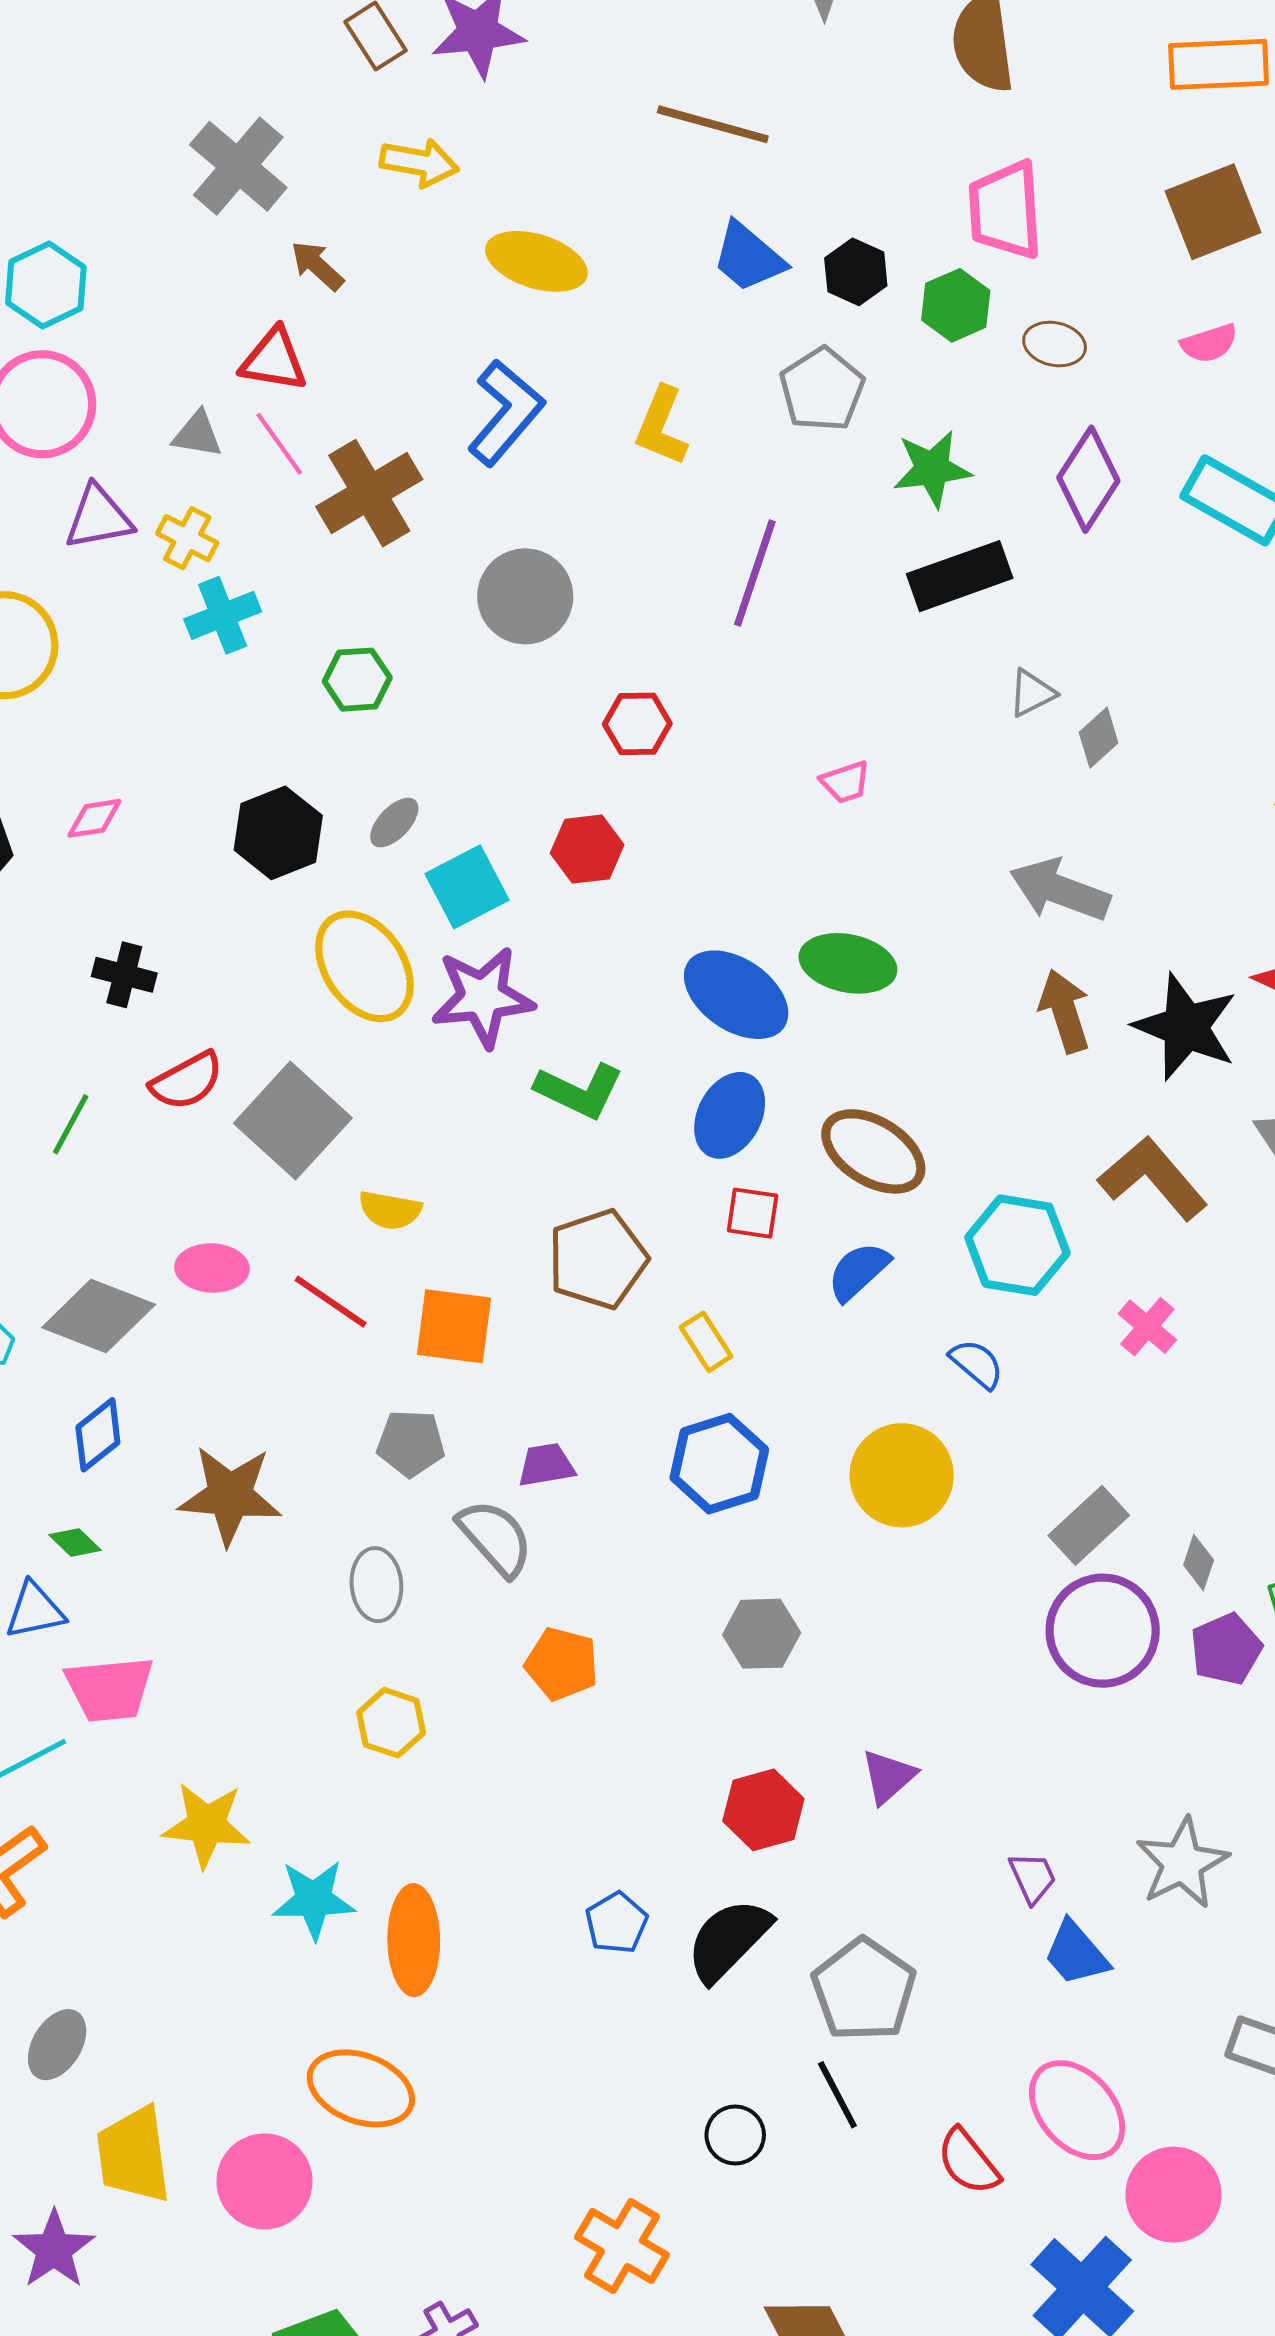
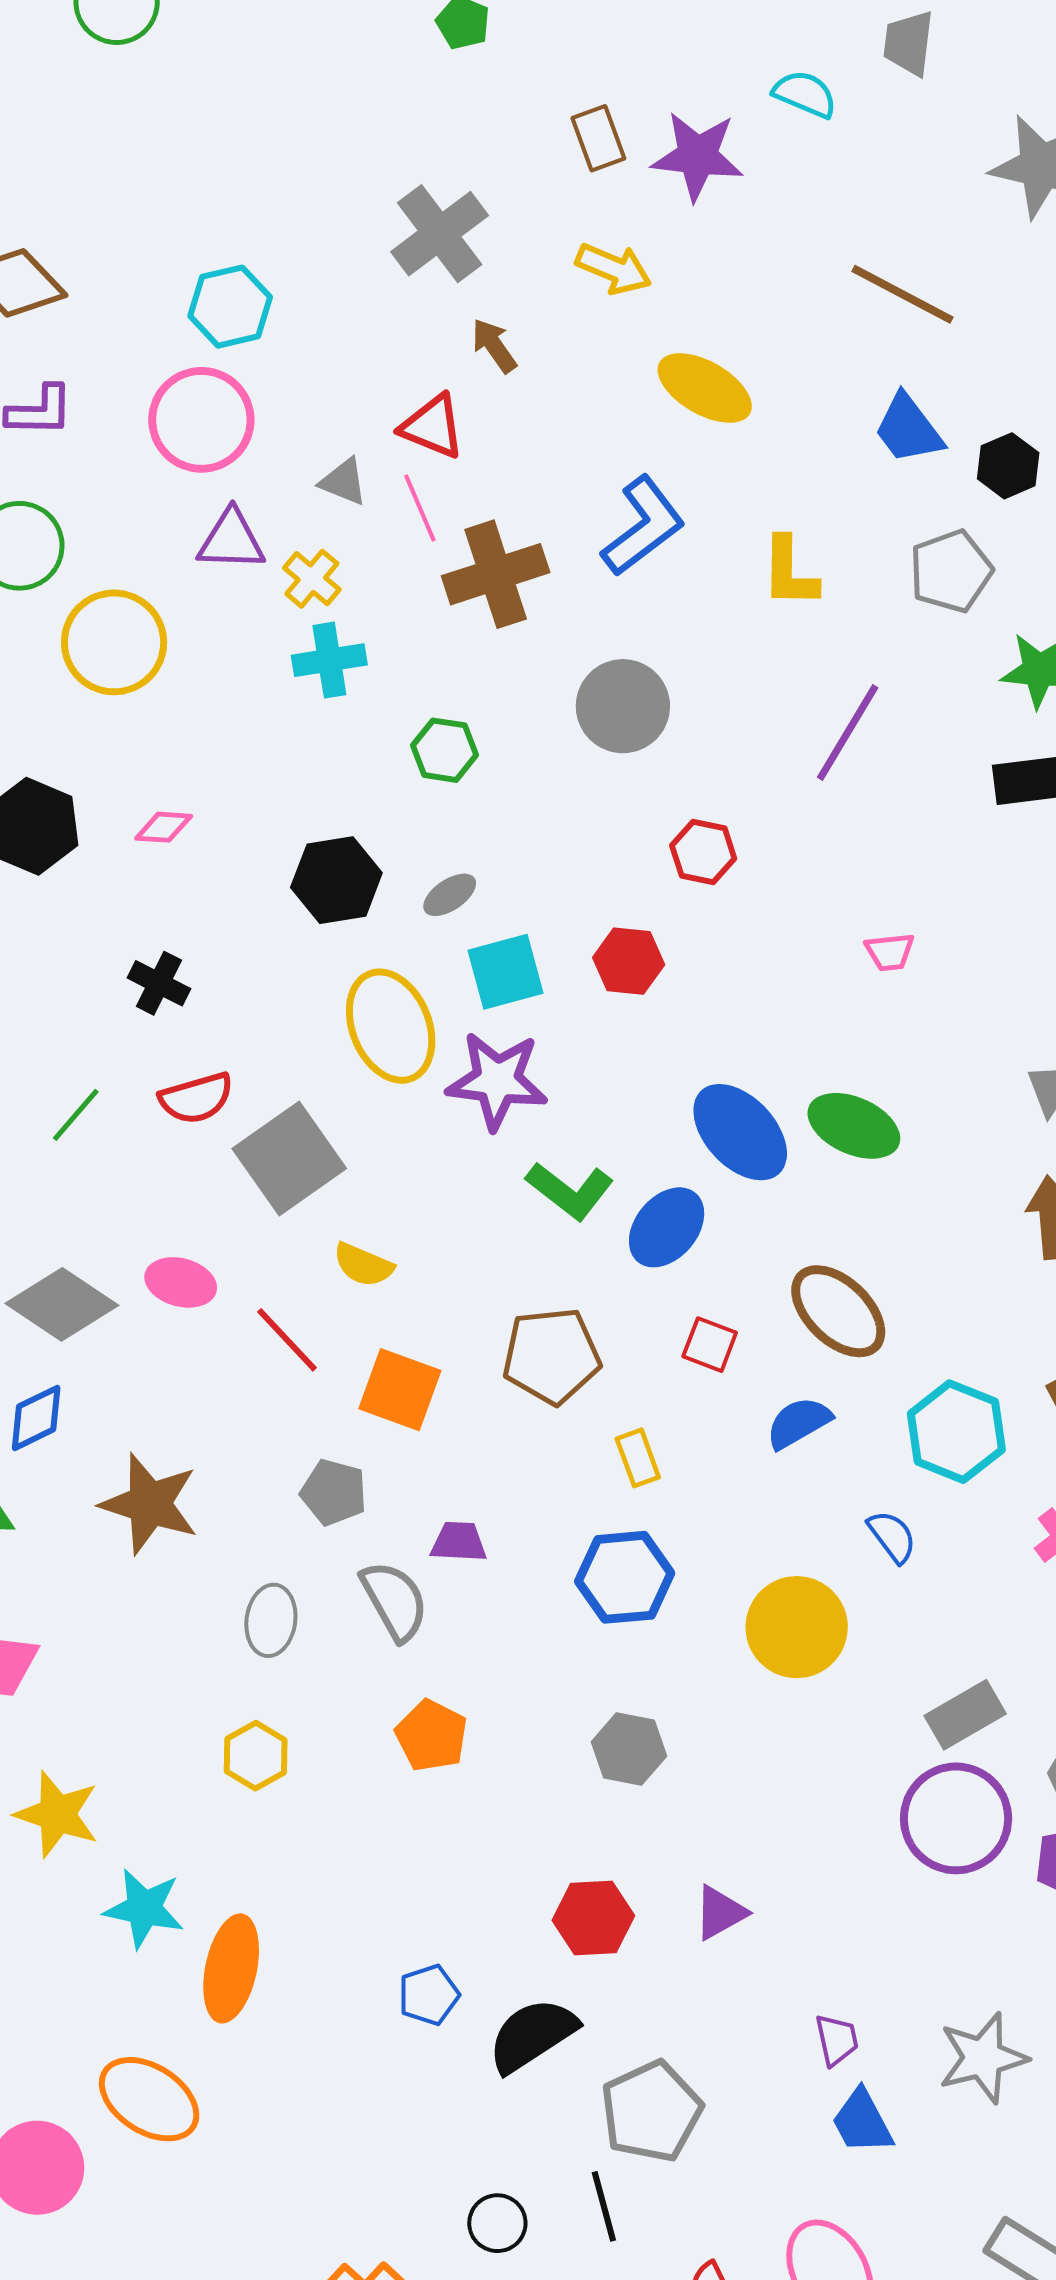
yellow L-shape: (661, 426) -> (789, 572), turned -34
blue ellipse: (730, 1115) -> (667, 1227), moved

